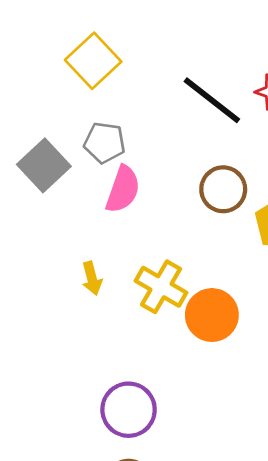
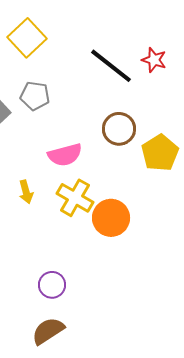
pink semicircle: (123, 189) -> (65, 155), moved, turned 56
purple circle: (129, 410) -> (52, 285), size x0.7

